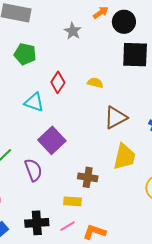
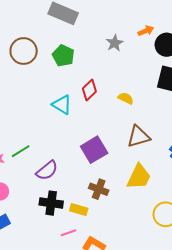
purple square: (52, 140) -> (94, 150), moved
purple semicircle: (33, 170) -> (47, 171), turned 60
black cross: (37, 223) -> (51, 203), moved

